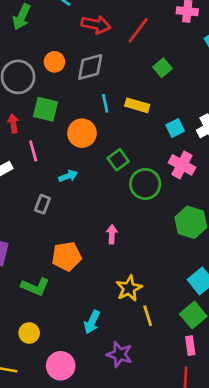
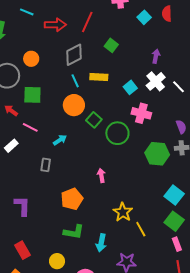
gray diamond: (90, 67) -> (74, 55), moved
red arrow: (13, 123) -> (11, 110), turned -32
orange circle: (82, 133) -> (74, 105), moved
pink line: (33, 151) -> (30, 127), turned -35
green L-shape: (35, 287) -> (74, 232), moved

